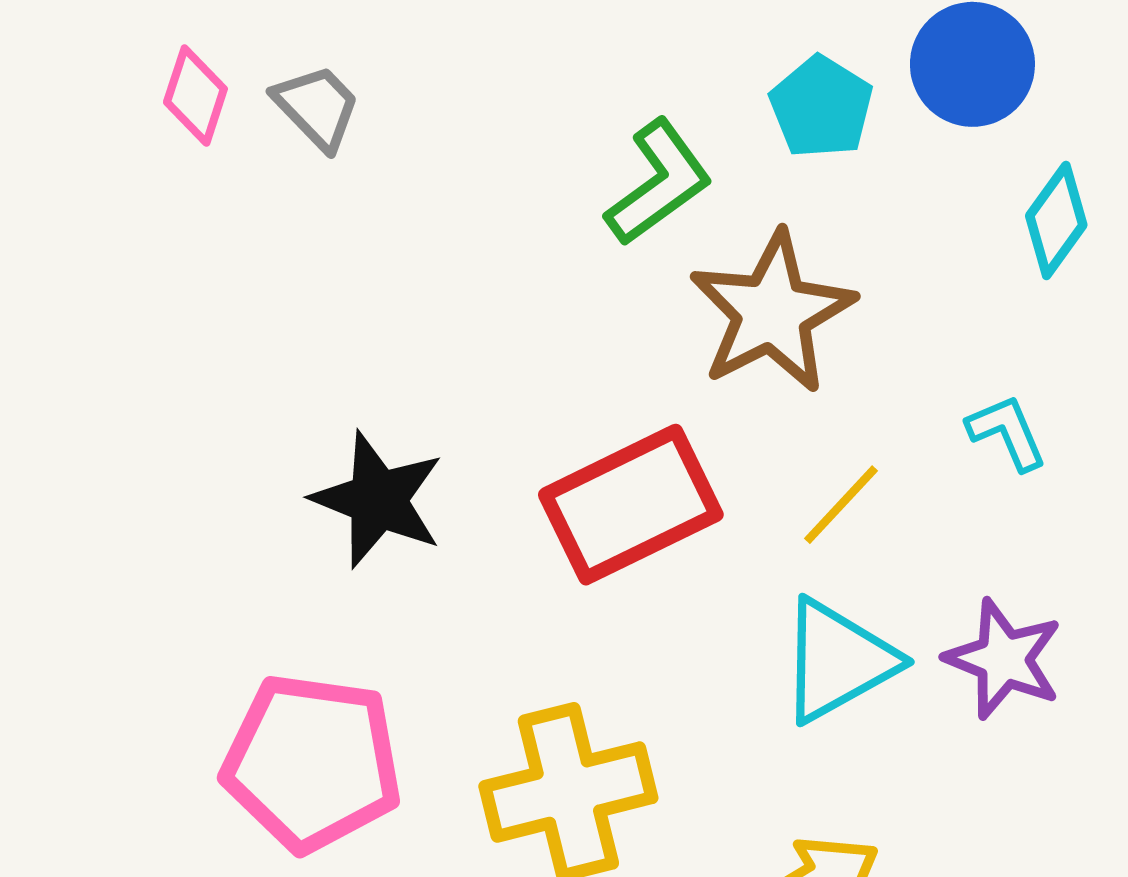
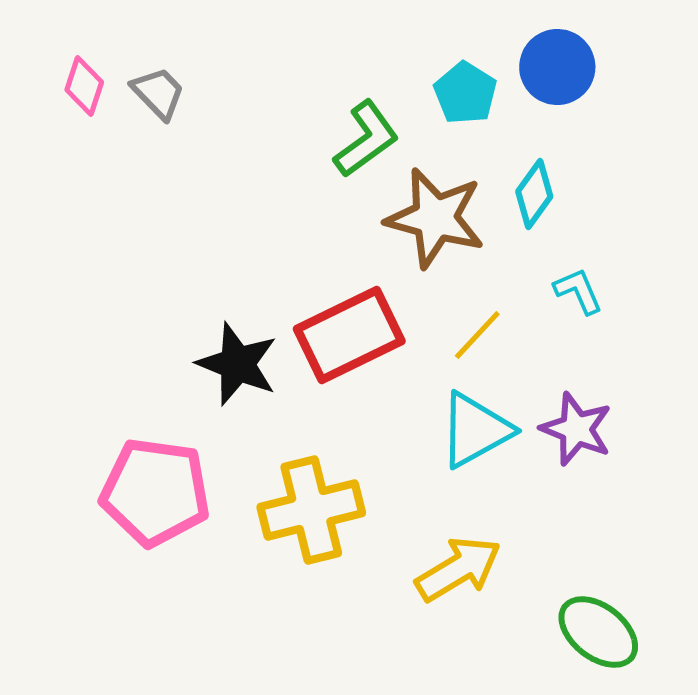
cyan diamond: (1056, 220) -> (534, 194), moved
brown star: (772, 312) -> (435, 218), turned -30
black star: (378, 500) -> (237, 364), moved

